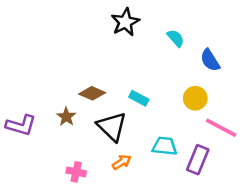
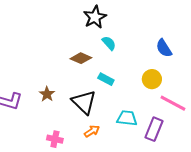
cyan semicircle: (176, 38) -> (109, 43), moved
brown diamond: (92, 93) -> (81, 58), moved

